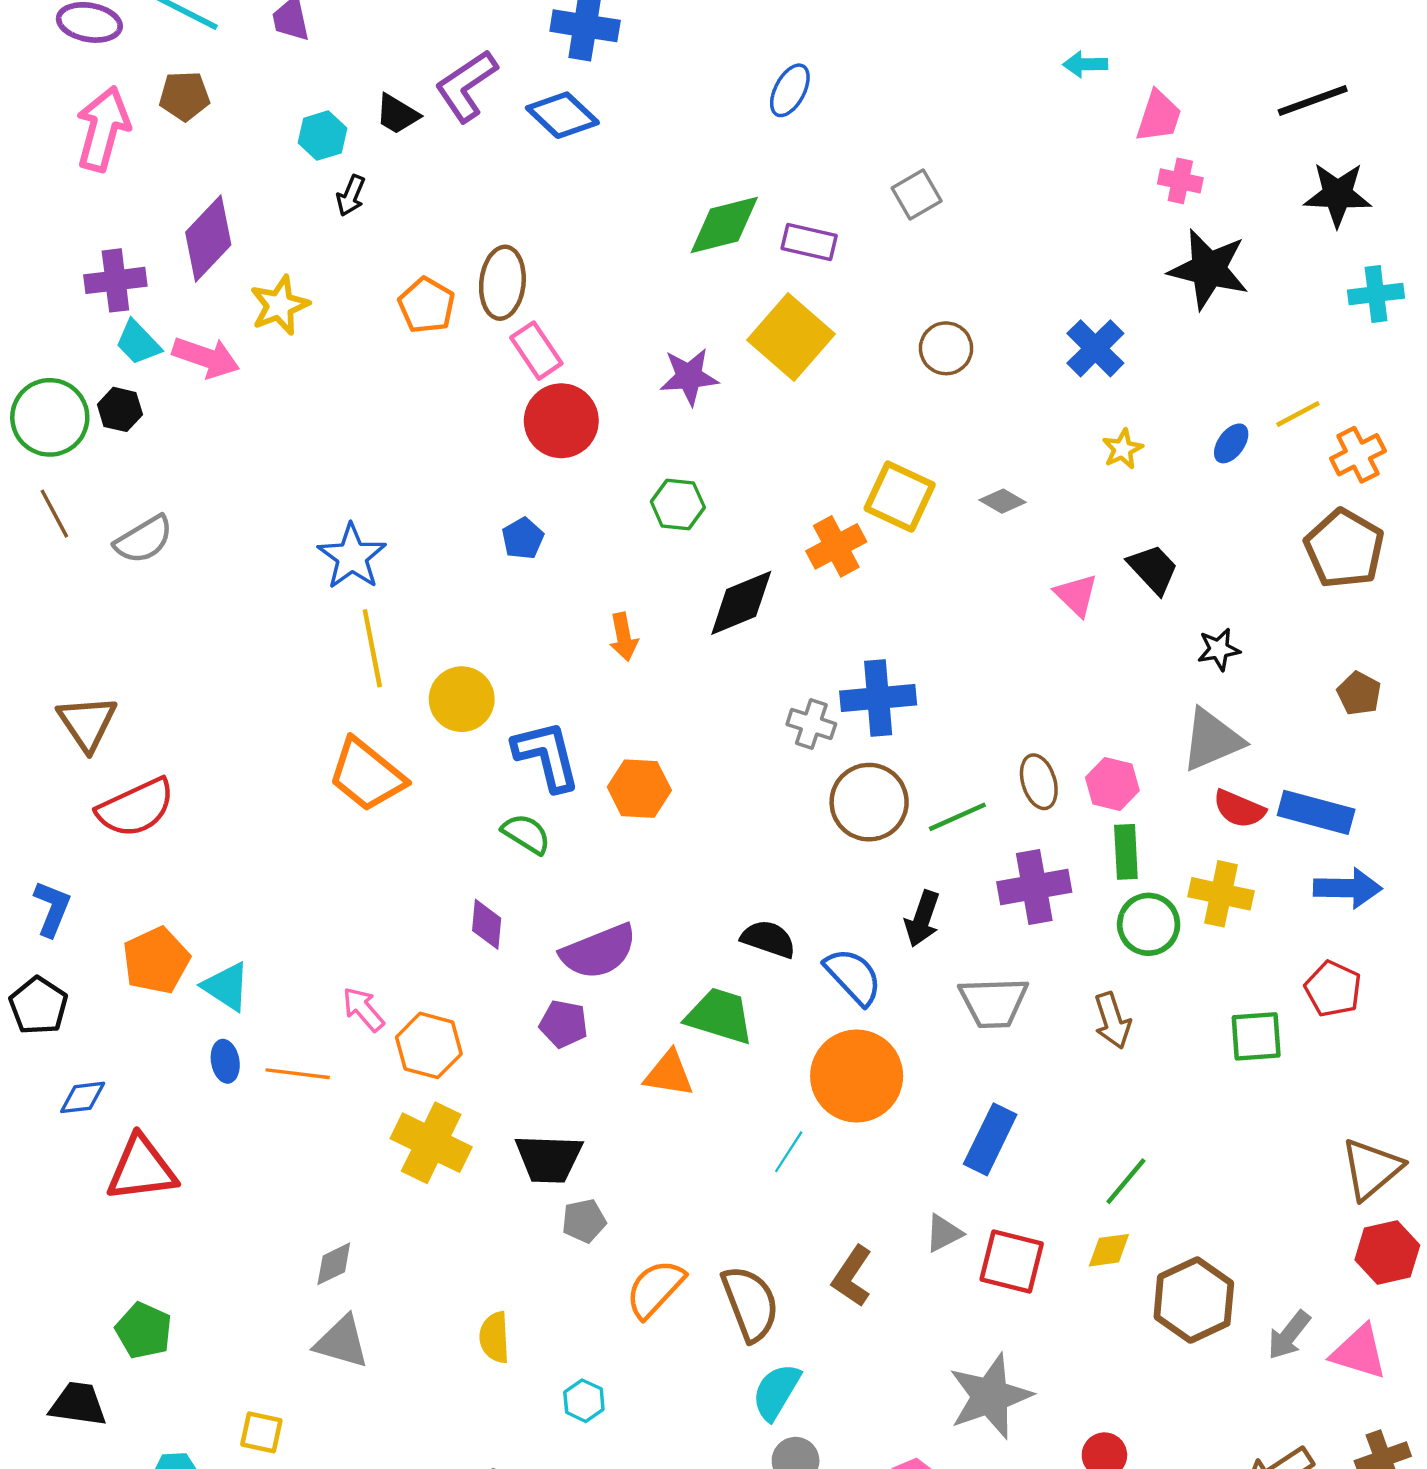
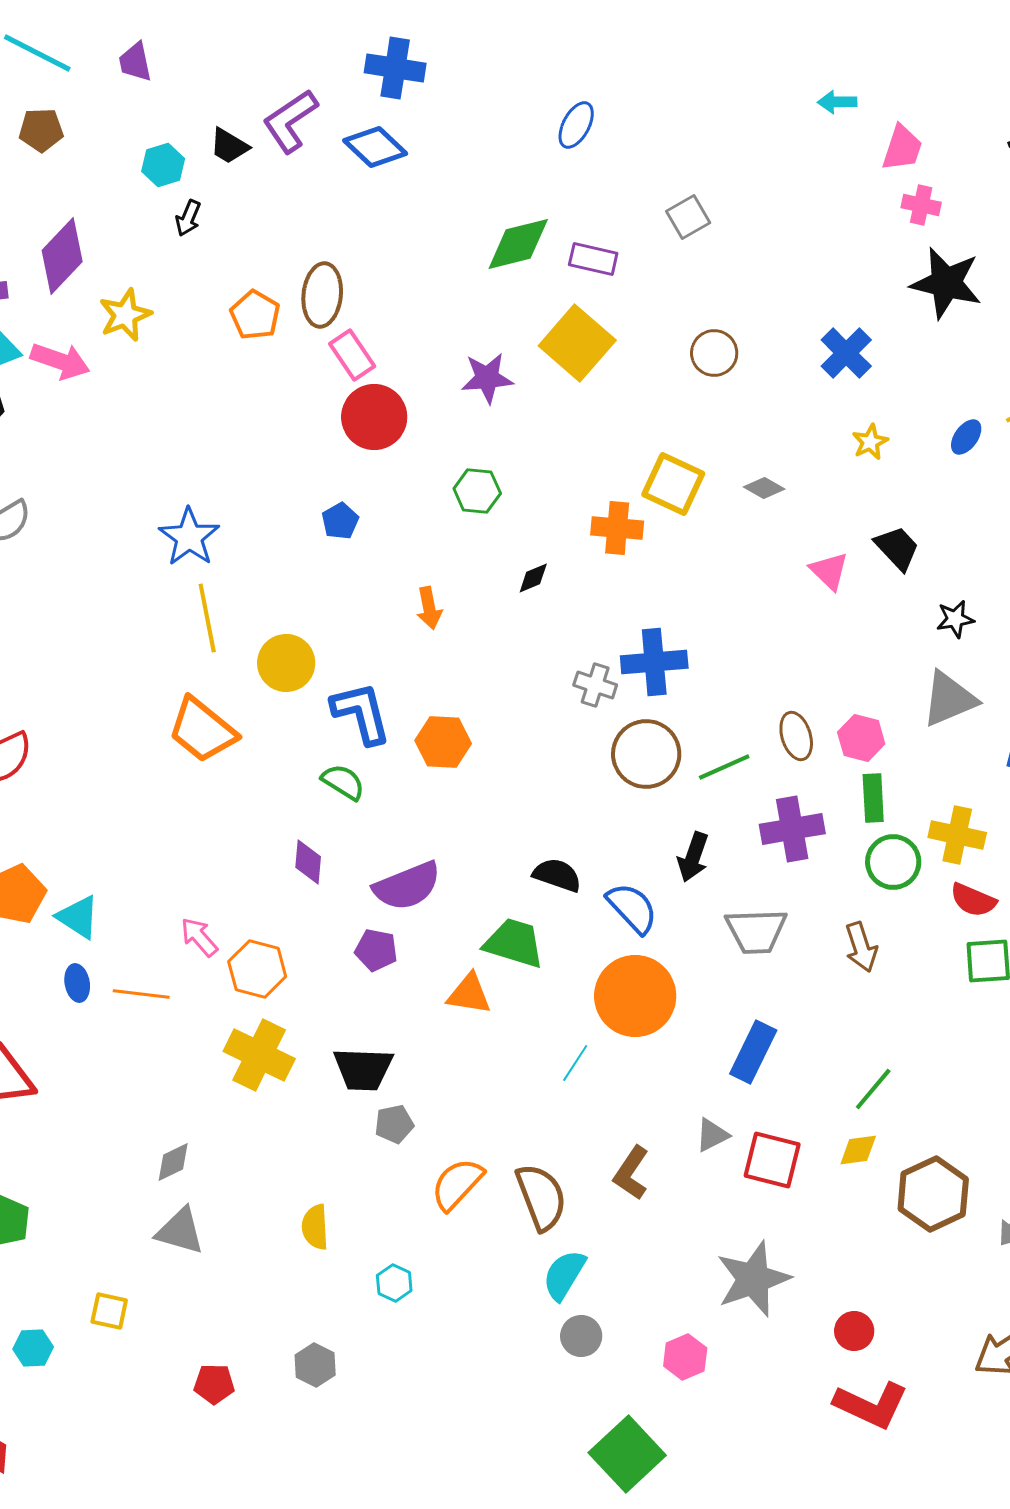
orange cross: (836, 546) -> (617, 528), turned 33
black diamond: (741, 603) -> (533, 578), size x0.5
red semicircle: (1239, 809) -> (973, 900), moved

